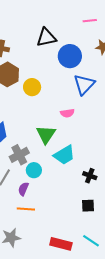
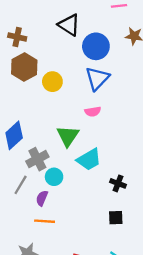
black triangle: (46, 37) -> (69, 25), turned 45
blue triangle: (84, 84) -> (97, 78), moved

